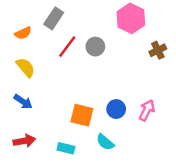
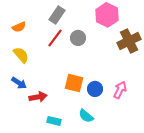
gray rectangle: (54, 18) -> (57, 15), moved
brown cross: (158, 50) -> (129, 41), size x1.6
orange square: (82, 115) -> (74, 83), moved
red arrow: (24, 141) -> (38, 97), moved

